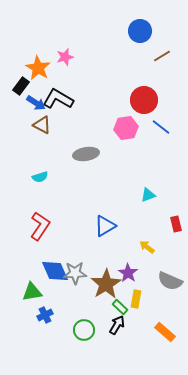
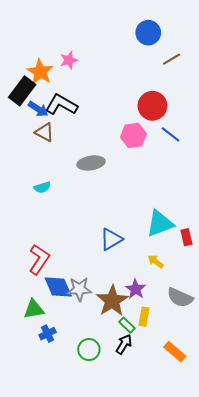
black rectangle: (21, 86) -> (22, 91), size x1.5
cyan triangle: (148, 195) -> (160, 223), moved, size x1.8
red L-shape: (40, 226) -> (39, 259), moved

